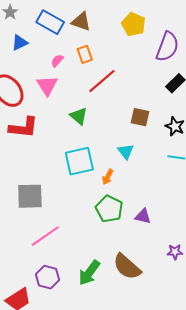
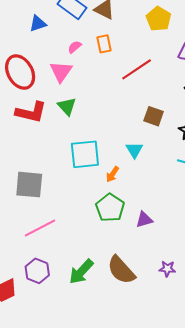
red line: (102, 81) -> (137, 69), moved
green triangle: (79, 116) -> (67, 106), moved
purple triangle: (143, 216) -> (144, 220), turned -36
purple star: (175, 252) -> (167, 269), moved

